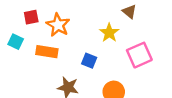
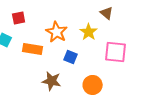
orange star: (58, 25) -> (57, 32), moved
pink square: (139, 55) -> (116, 52), turned 30

